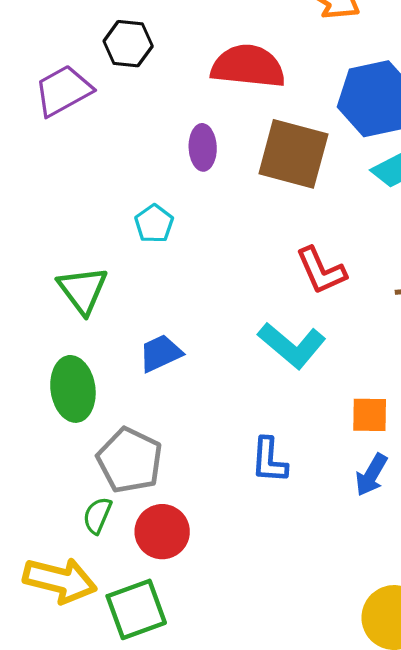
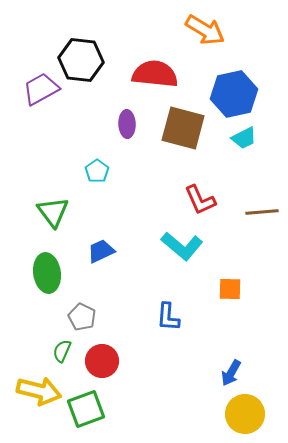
black hexagon: (128, 44) -> (81, 60), size x1.5
gray pentagon: (130, 460) -> (82, 317), size x0.7
blue arrow: (371, 475) -> (231, 373), moved

